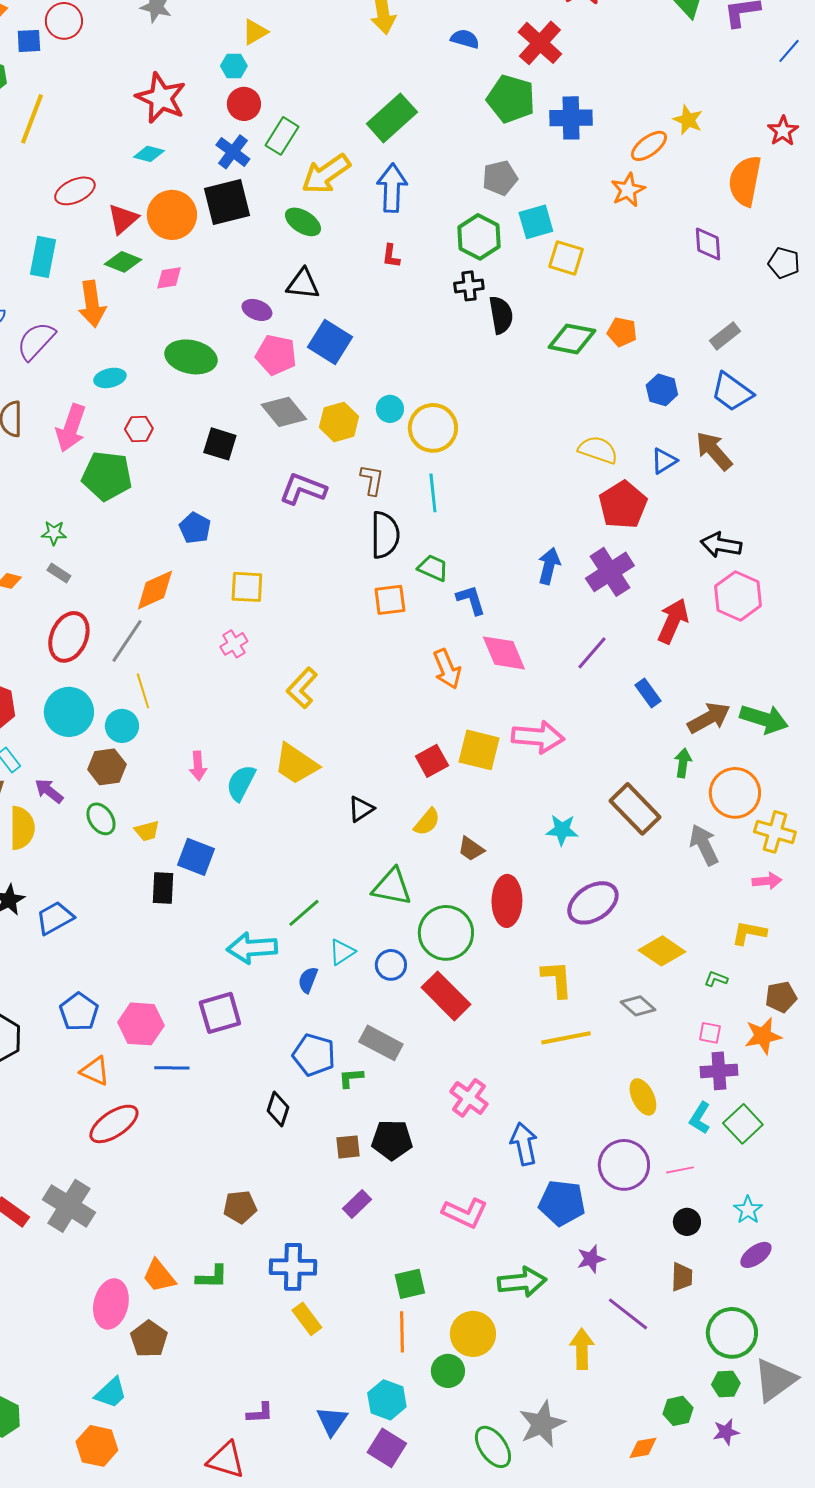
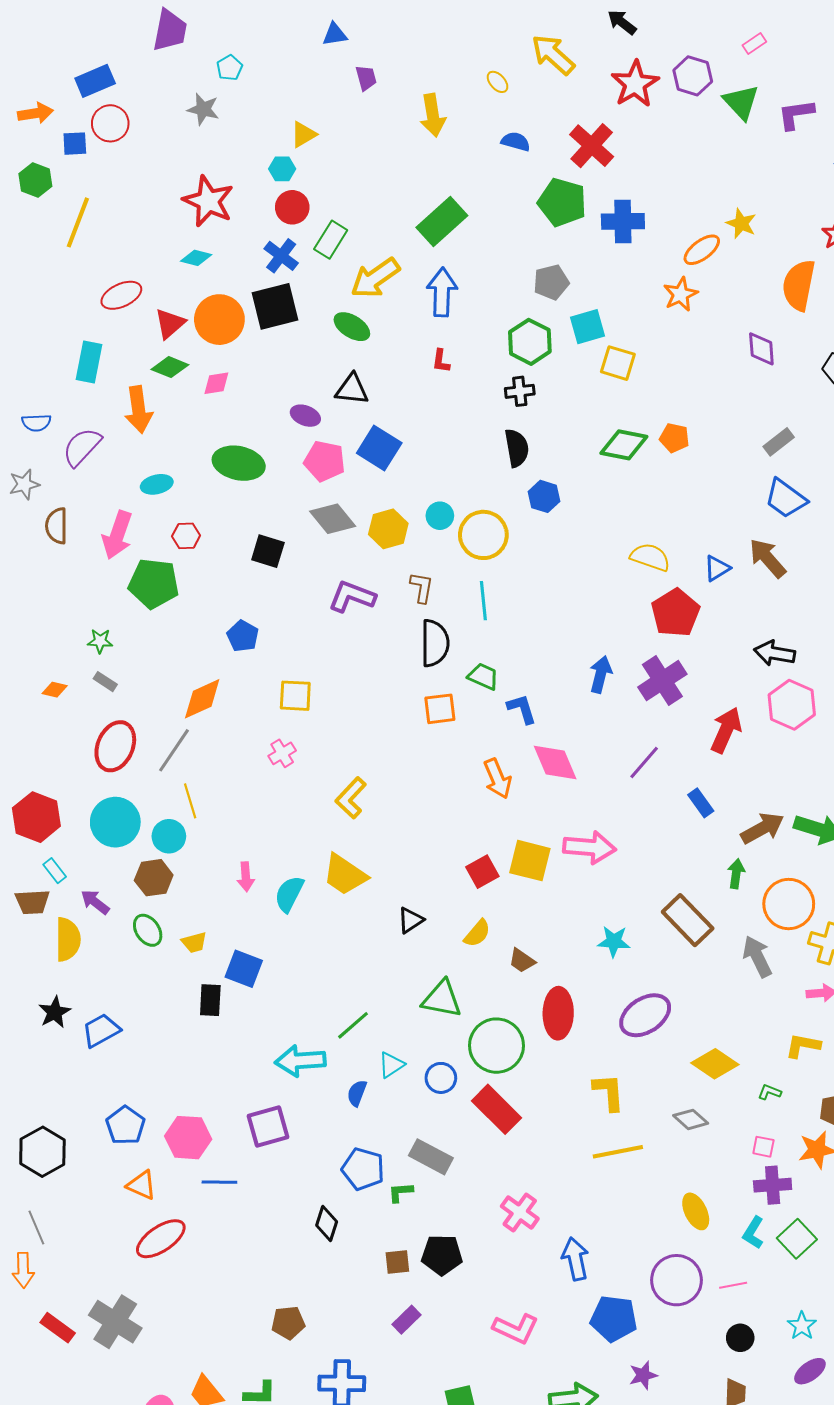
black semicircle: (501, 315) -> (517, 448), moved
blue hexagon: (662, 390) -> (544, 496), moved

